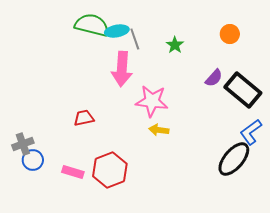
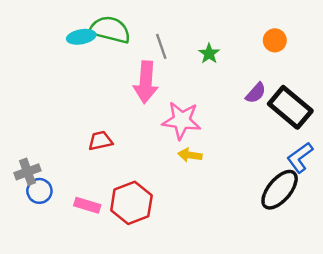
cyan ellipse: (117, 31) -> (81, 37), moved

